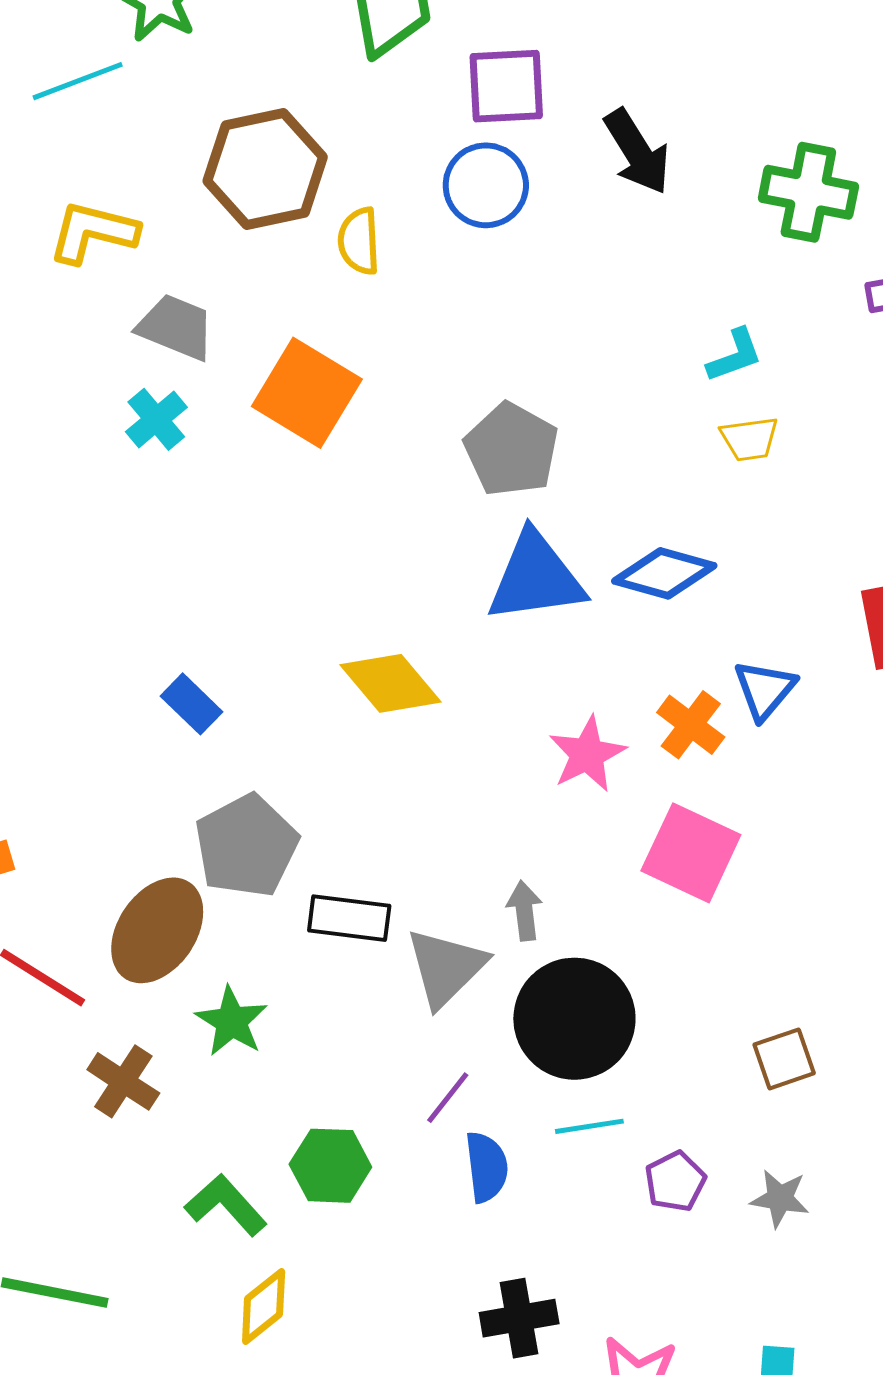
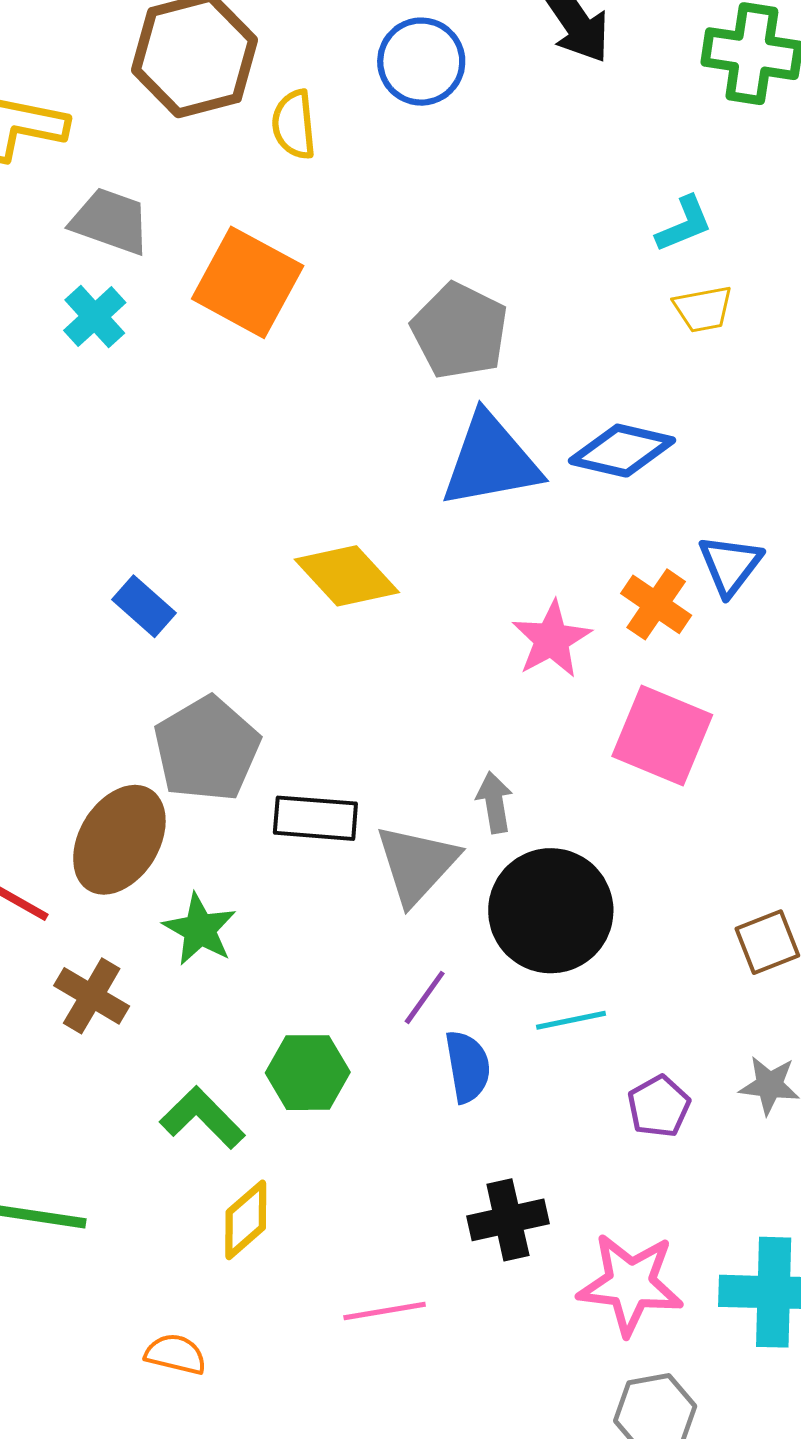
purple pentagon: (675, 1181) -> (659, 1106), moved

